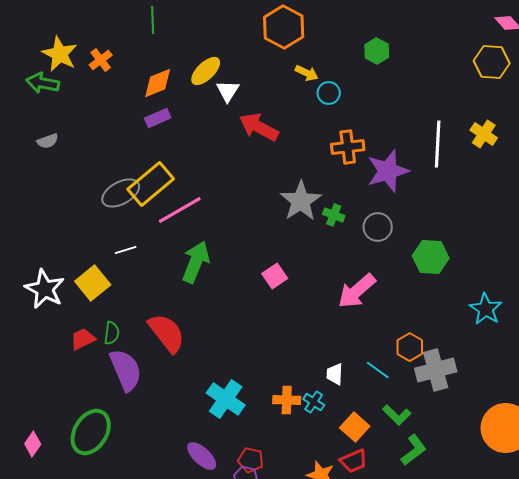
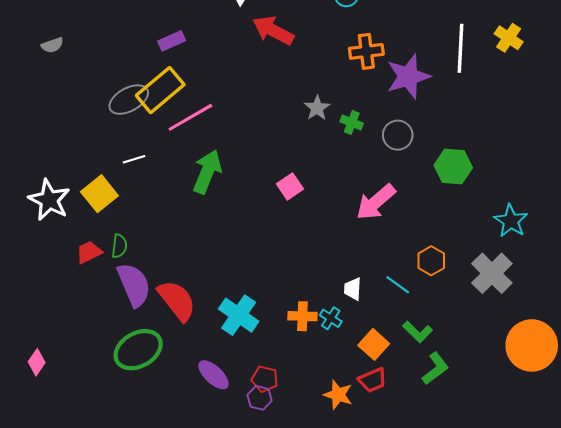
purple rectangle: (158, 118) -> (172, 41), moved
gray star: (301, 201) -> (317, 108), size x0.6
red semicircle: (167, 333) -> (177, 300), moved
gray cross: (436, 370) -> (492, 273), moved, turned -30
green ellipse: (91, 432) -> (138, 350), moved, turned 30

